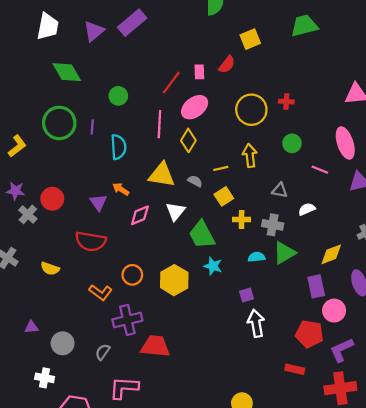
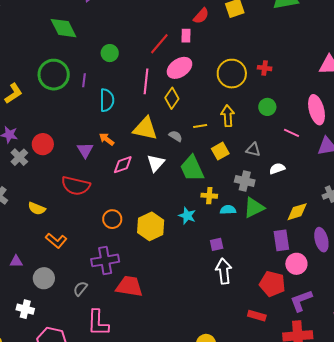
red semicircle: (227, 65) -> (201, 16), moved
yellow square: (224, 196) -> (220, 151), moved
yellow cross: (242, 219) -> (209, 196), moved
green trapezoid: (202, 235) -> (192, 168), moved
orange L-shape: (101, 292) -> (56, 241), moved
pink L-shape: (124, 388) -> (98, 323), turned -96

